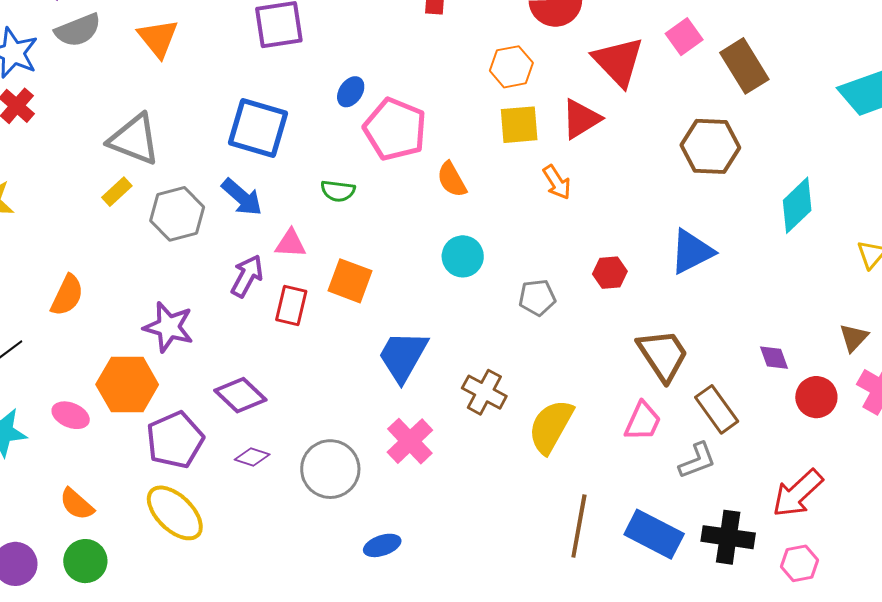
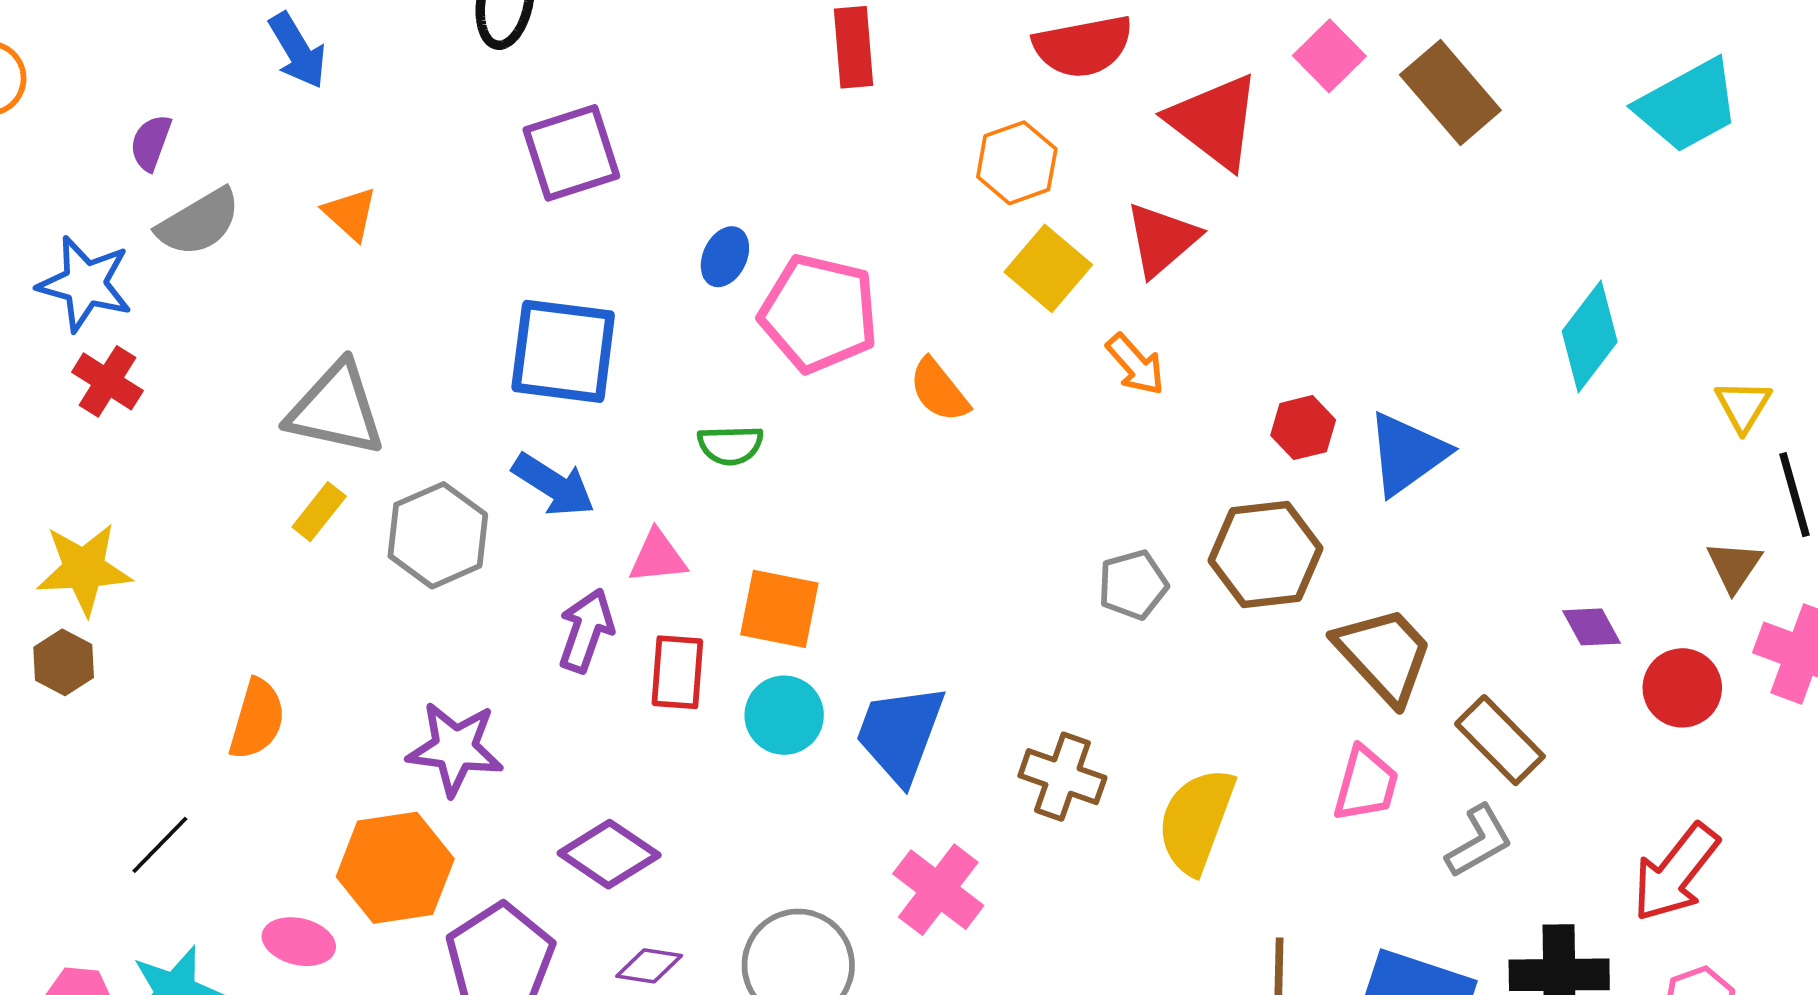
orange triangle: (158, 38) -> (350, 214), size x0.7
yellow square: (519, 125) -> (1048, 268), turned -36
brown hexagon: (710, 146) -> (1265, 554), moved
cyan circle: (463, 256) -> (784, 715), moved
red hexagon: (610, 273) -> (1303, 428), moved

